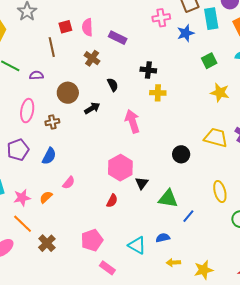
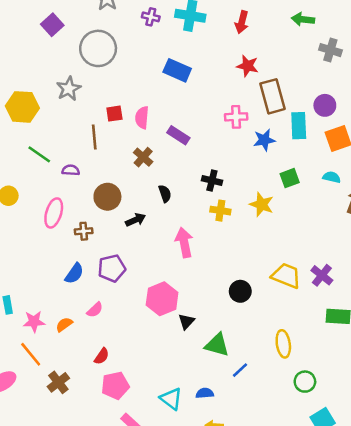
yellow star: (220, 93) -> (262, 204), moved
purple pentagon: (18, 150) -> (112, 268), moved
red semicircle: (112, 201) -> (102, 356), moved

